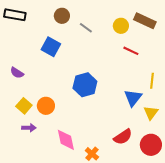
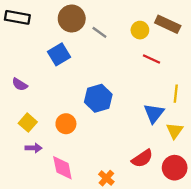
brown circle: (62, 16) -> (72, 19), size x1.5
blue square: (51, 47) -> (59, 54), turned 30
orange circle: (46, 106) -> (66, 124), moved
pink diamond: (66, 140) -> (62, 168), moved

